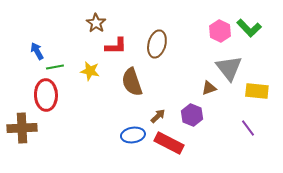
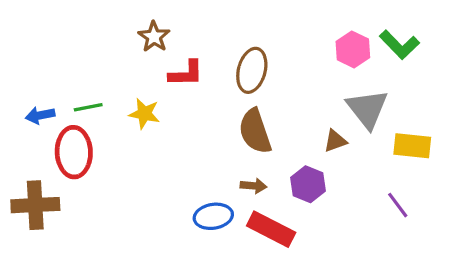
blue arrow: (37, 51) -> (40, 115), moved, turned -72
brown semicircle: (132, 82) -> (255, 131), moved
brown arrow: (158, 116) -> (253, 186), turned 49

